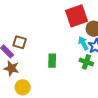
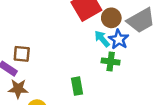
green rectangle: (52, 61) -> (77, 86), moved

